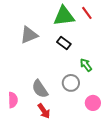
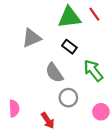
green arrow: (86, 65) -> (93, 71), size x1.5
gray circle: (71, 83) -> (68, 98), moved
gray semicircle: (40, 89) -> (54, 73), moved

